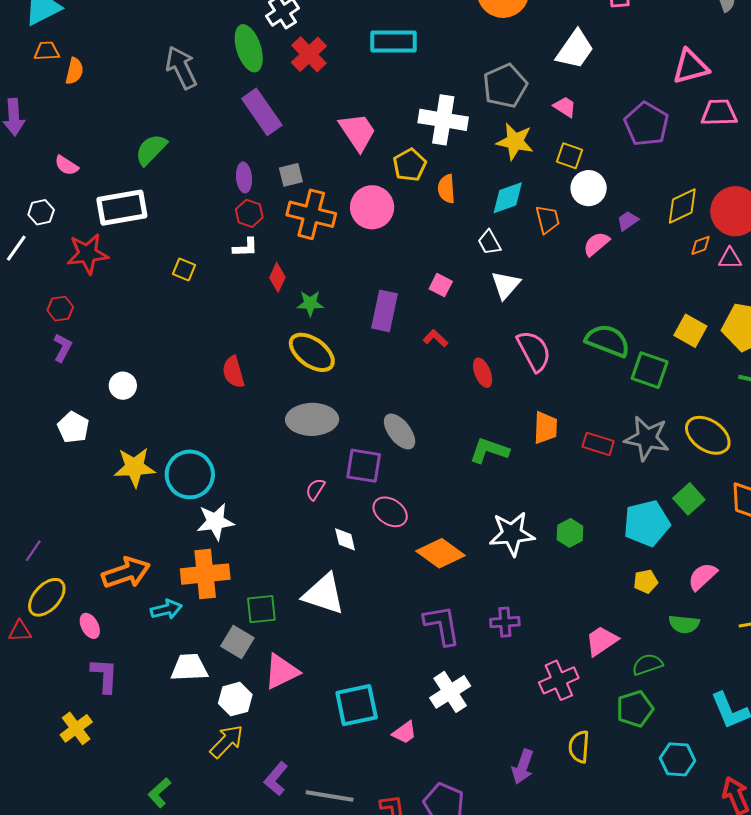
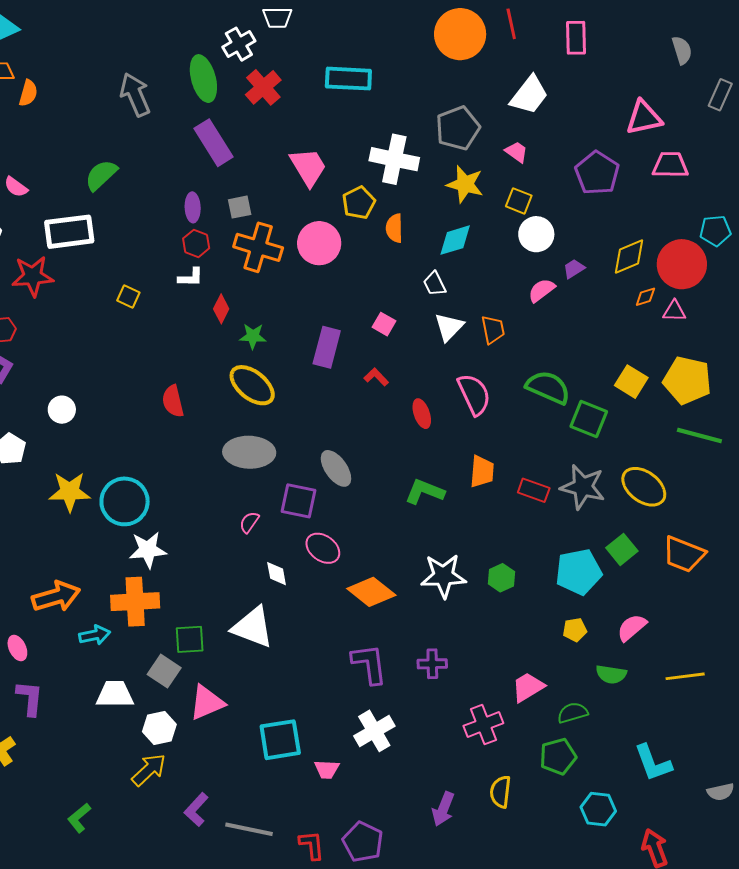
orange trapezoid: (548, 219) -> (493, 330), moved
pink trapezoid: (404, 732) -> (327, 769), turned 36

